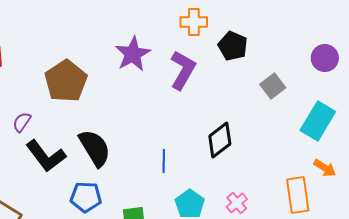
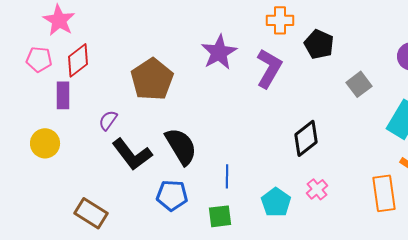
blue line: (164, 161) -> (227, 176), moved
pink cross: (237, 203) -> (317, 189), moved

